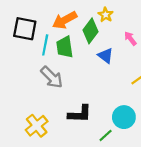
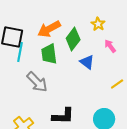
yellow star: (106, 15) -> (98, 24), moved
cyan line: (45, 45) -> (20, 52), moved

